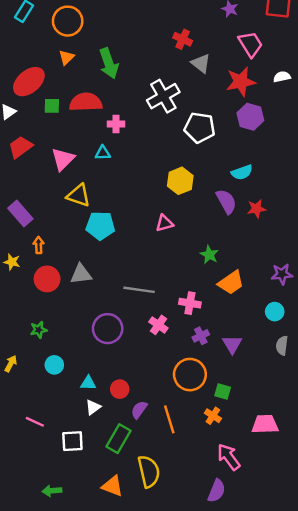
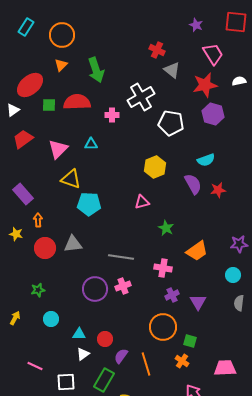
pink cross: (116, 124) -> (112, 115), moved
green star: (209, 255) -> (166, 228), moved
pink cross: (158, 325) -> (123, 286), moved, turned 35

